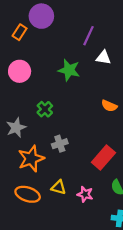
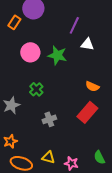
pink circle: (20, 71) -> (30, 52), moved
red rectangle: (103, 157) -> (87, 112), moved
orange star: (31, 159) -> (10, 141), moved, size x0.6

